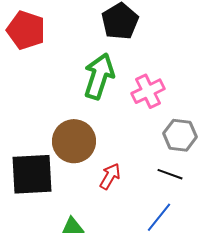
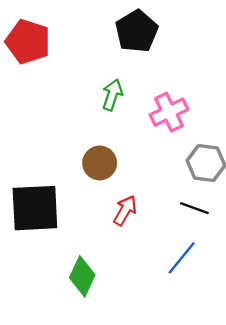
green arrow: (99, 76) -> (112, 95), size x0.6
brown circle: (74, 141) -> (100, 163), moved, size x0.7

